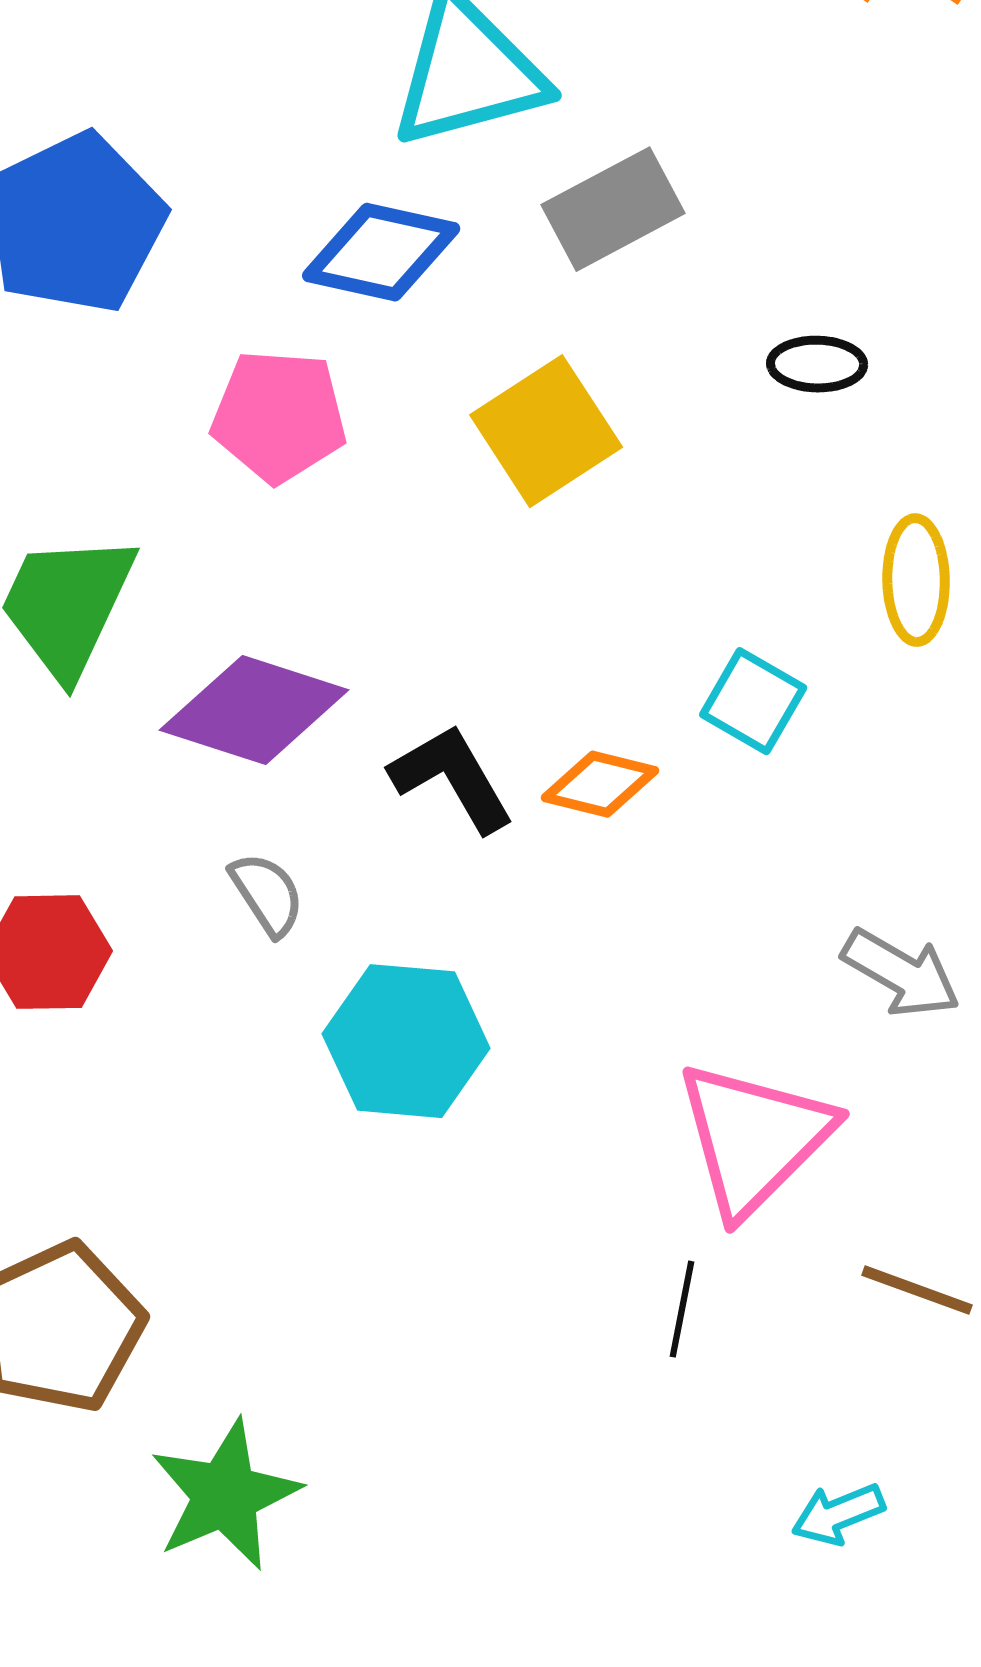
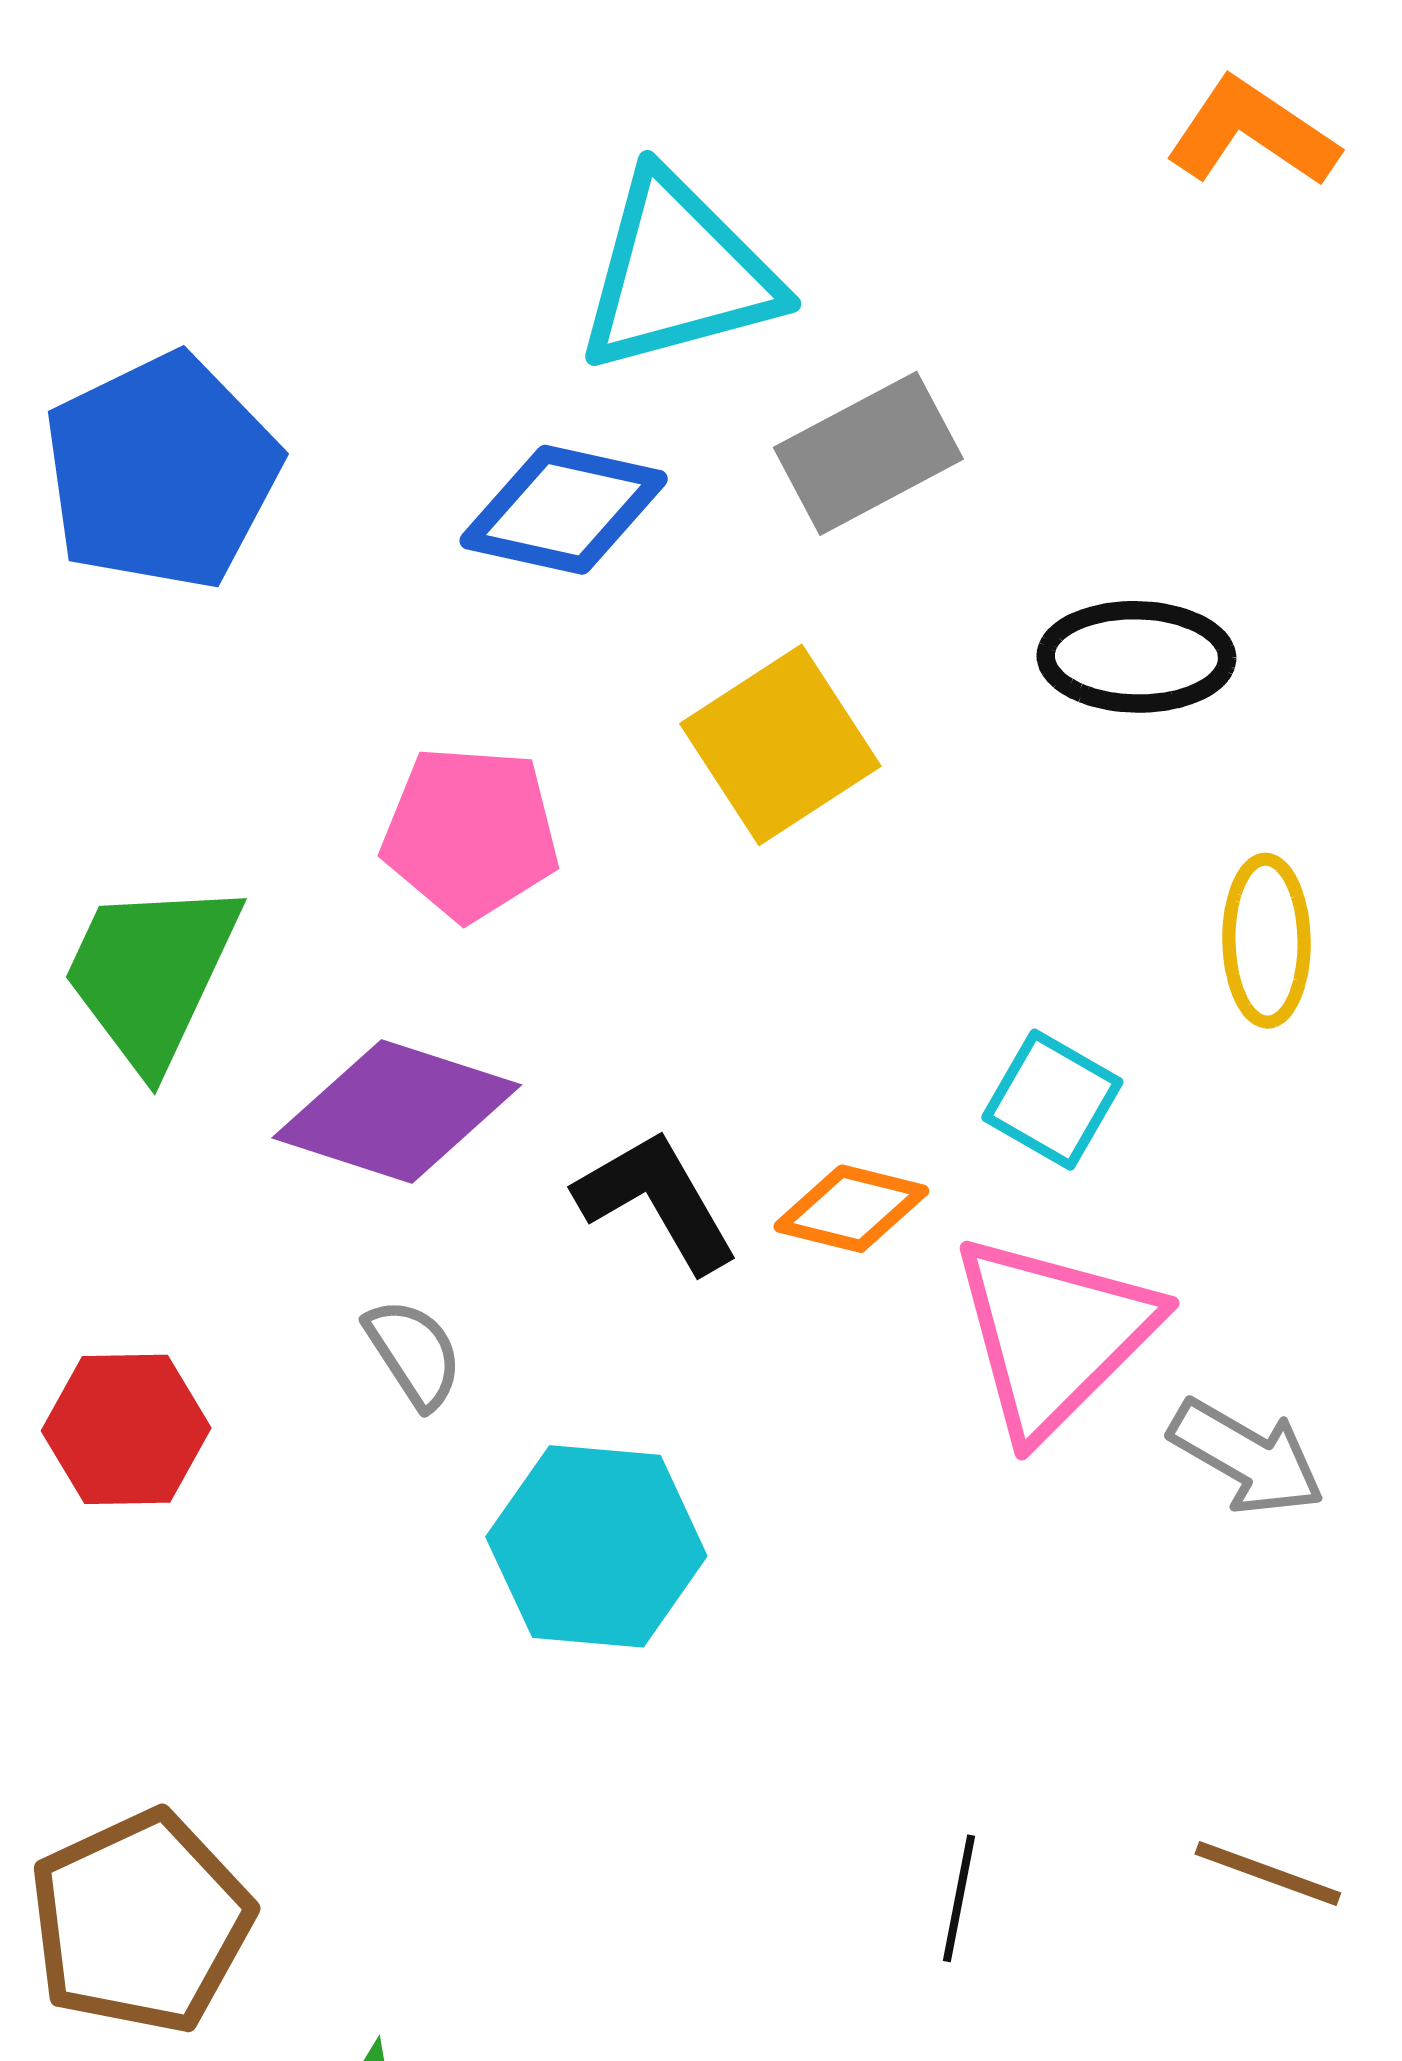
black ellipse: (817, 364) -> (1136, 657), size x1.5
pink pentagon: (279, 416) -> (470, 833), moved
pink triangle: (754, 1138) -> (1054, 1335), moved

